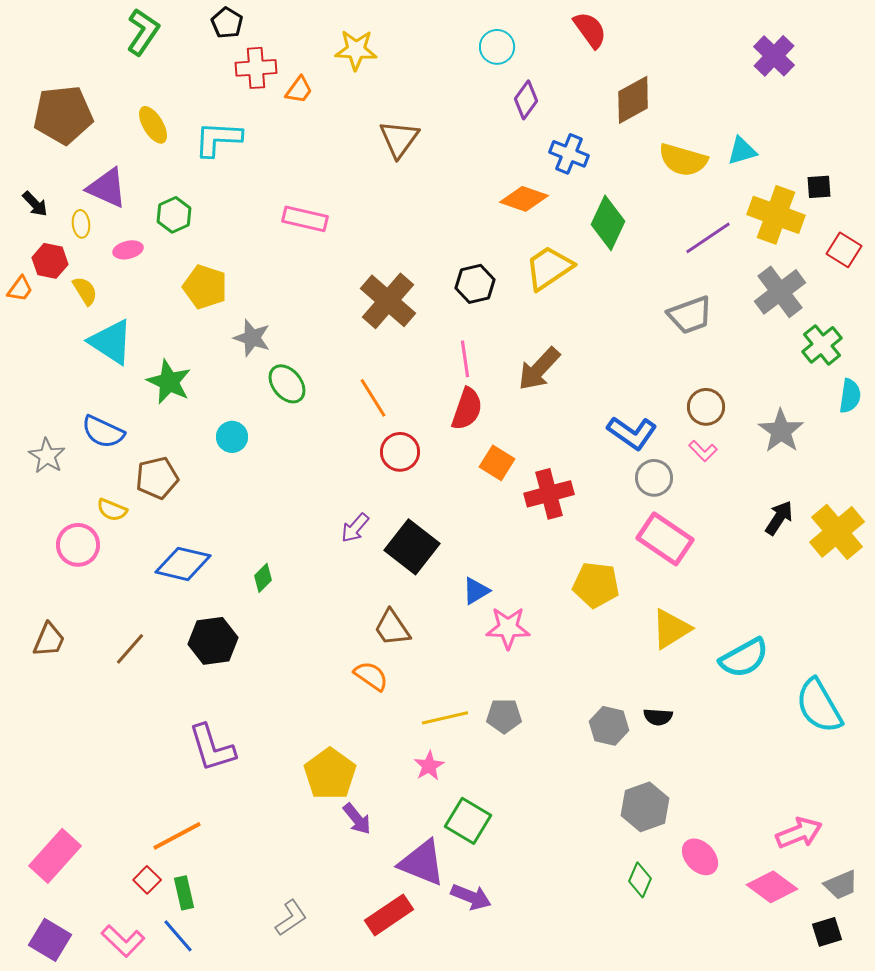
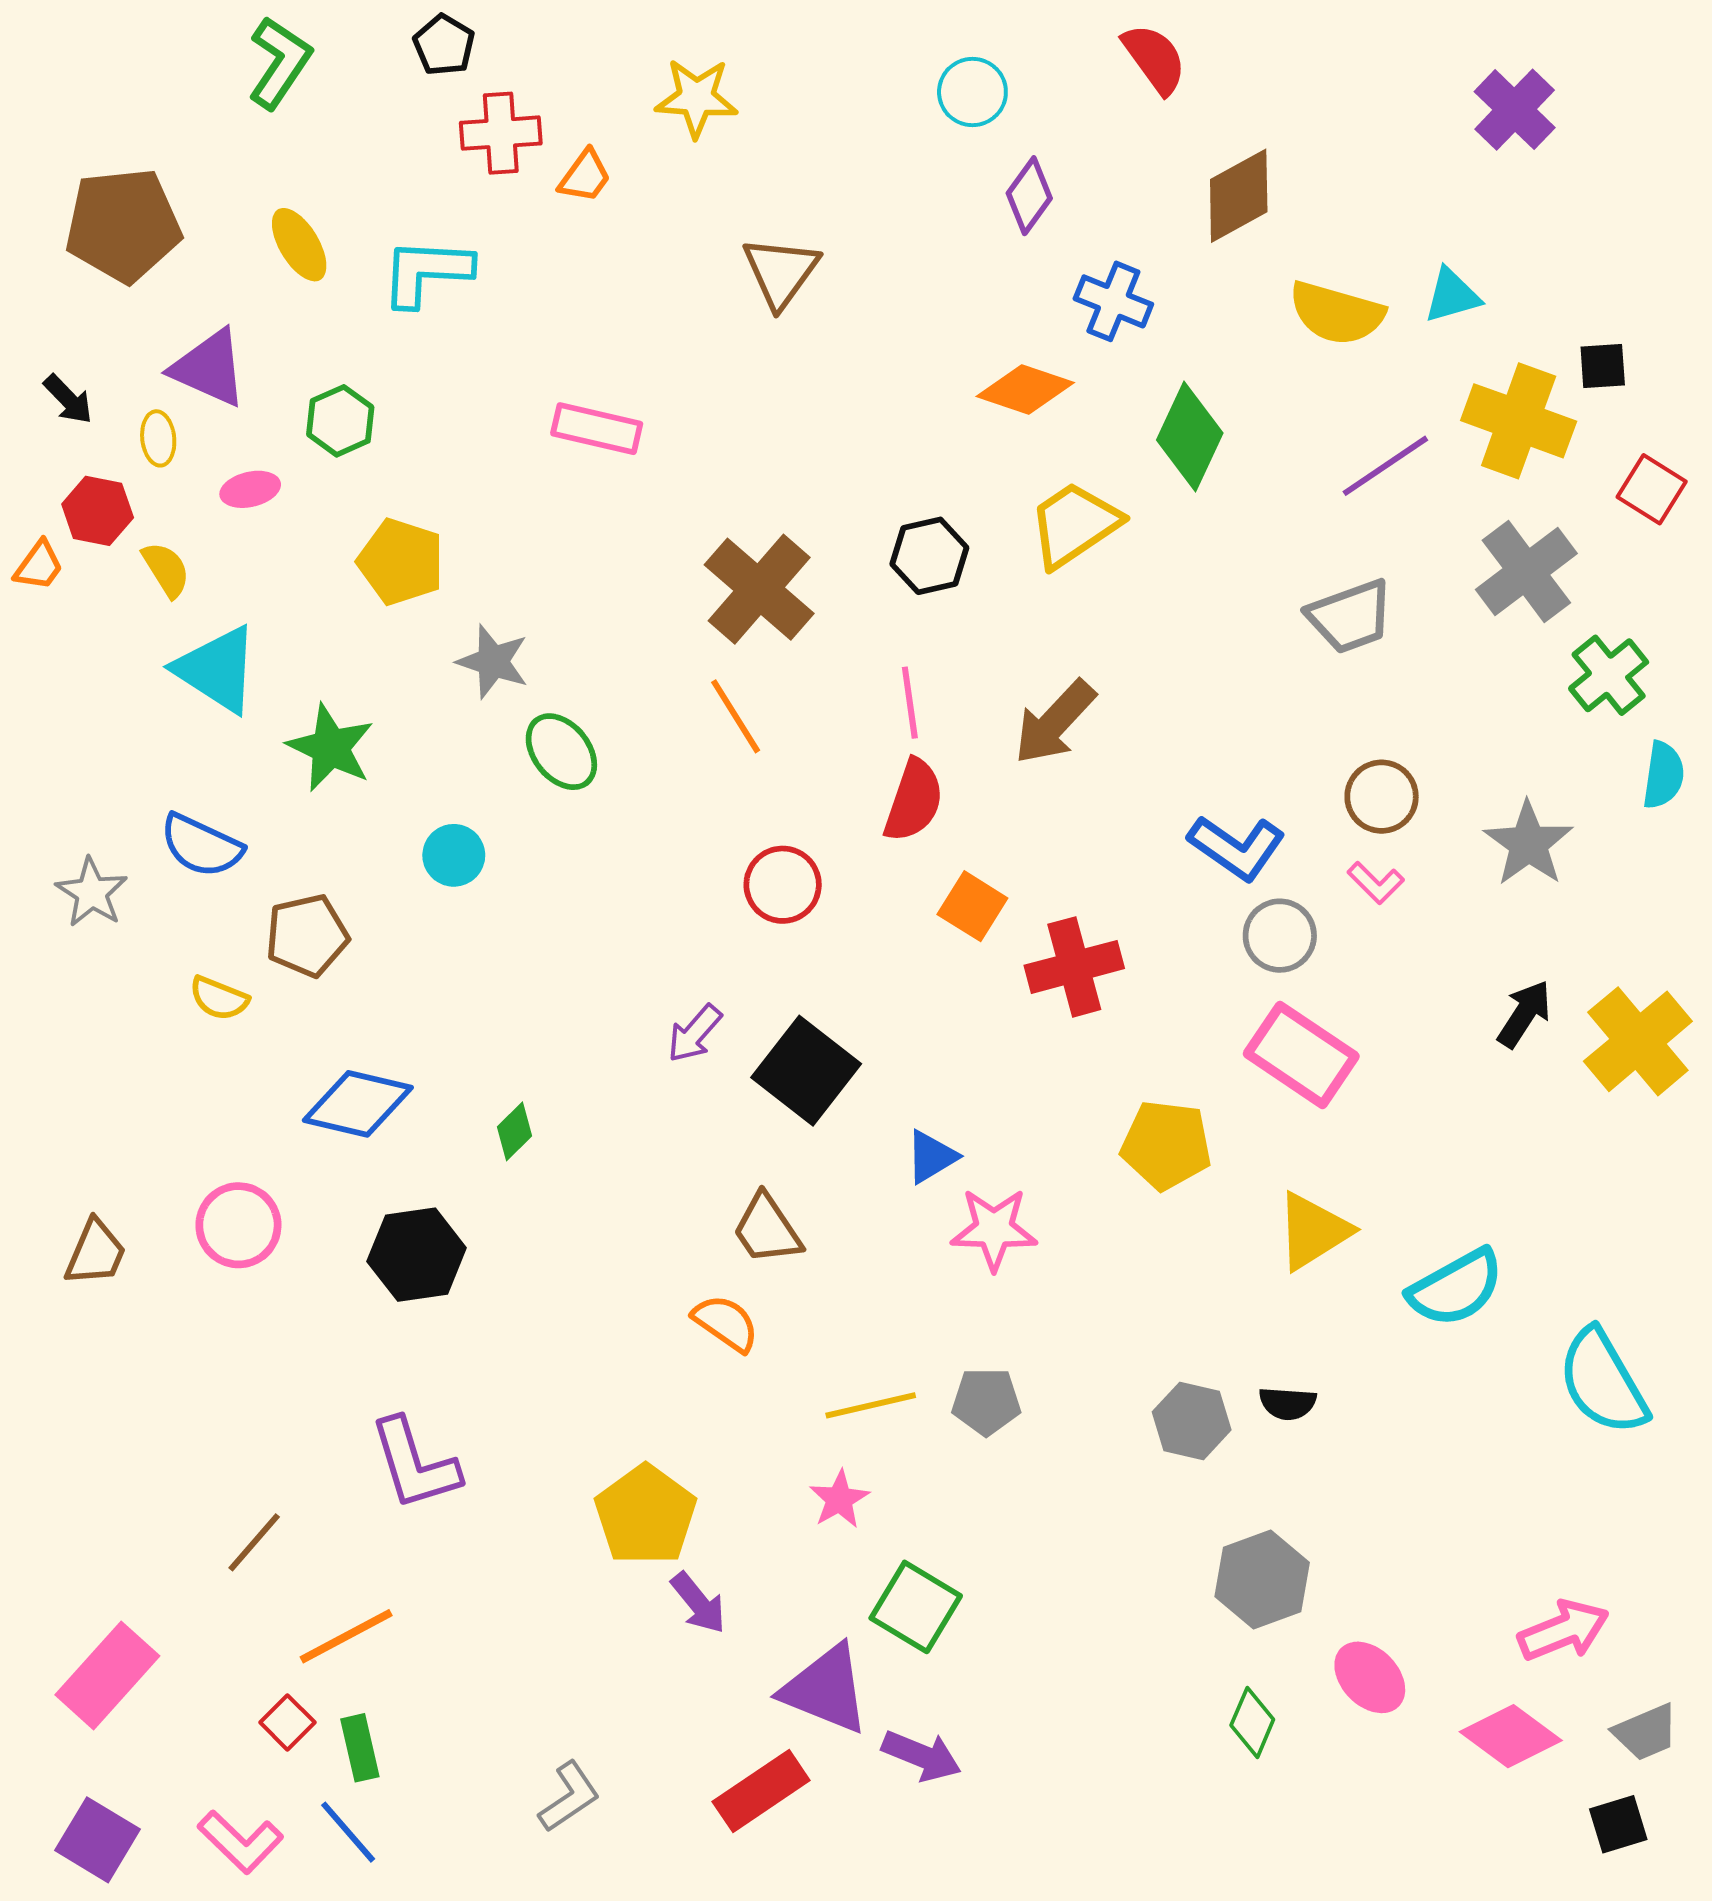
orange line: (373, 398) -> (736, 716), moved
pink circle: (78, 545) -> (238, 1225), moved
brown line: (130, 649) -> (254, 1542), moved

